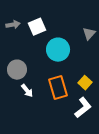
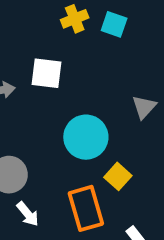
white square: (37, 27) -> (46, 73), moved, turned 30
yellow square: (85, 83) -> (118, 176), moved

